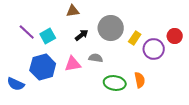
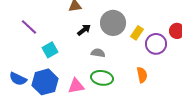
cyan square: (48, 36) -> (50, 50), moved
pink triangle: (73, 64) -> (76, 86), moved
blue hexagon: (43, 67) -> (45, 82), moved
green ellipse: (115, 83) -> (102, 78), moved

